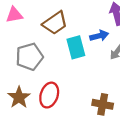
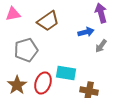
cyan rectangle: (76, 47) -> (66, 73), moved, turned -66

